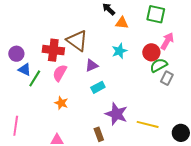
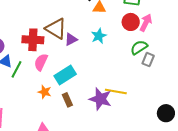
red circle: (151, 52) -> (131, 22), moved
purple triangle: (92, 65) -> (71, 39), moved
cyan rectangle: (98, 87) -> (65, 75), moved, size x1.5
yellow line: (148, 124) -> (116, 92), moved
brown rectangle: (99, 134) -> (67, 100), moved

